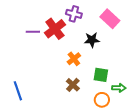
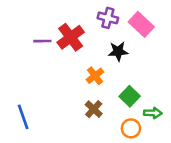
purple cross: (74, 14) -> (108, 18), moved
green square: (101, 75) -> (130, 96), turned 35

